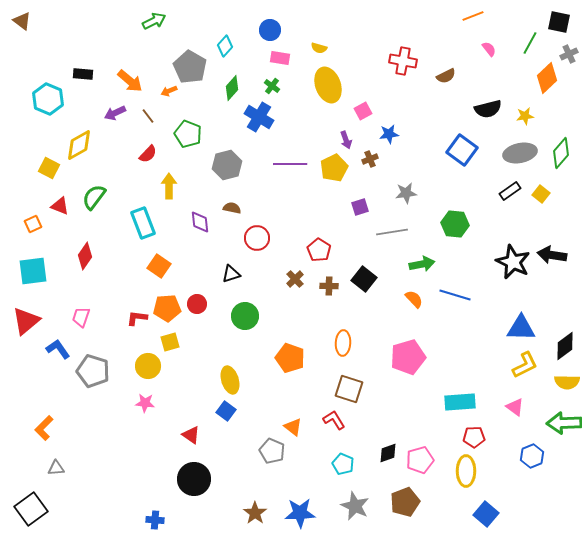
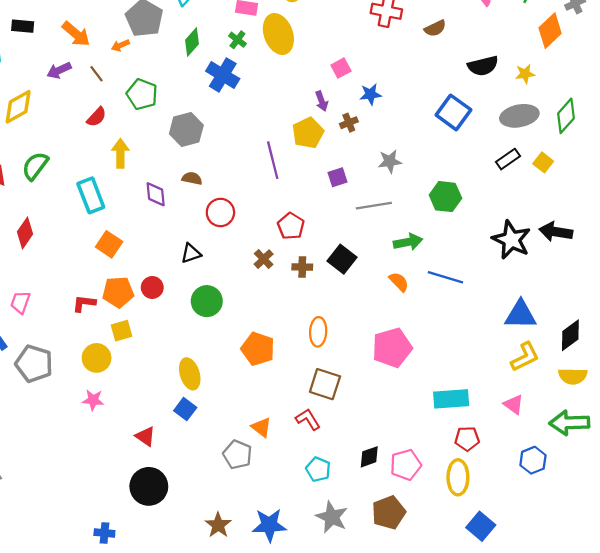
yellow ellipse: (328, 85) -> (278, 34), moved
purple line: (290, 164) -> (273, 160), moved, turned 76

